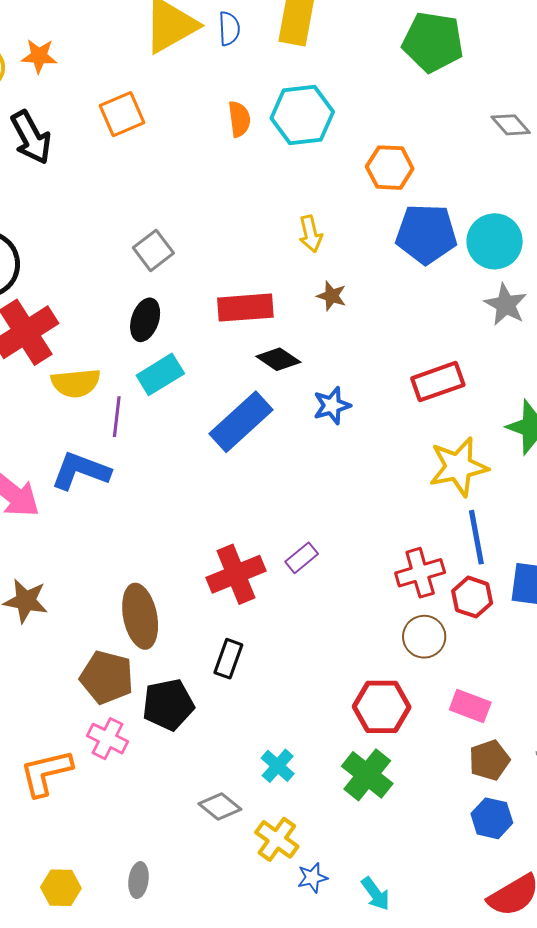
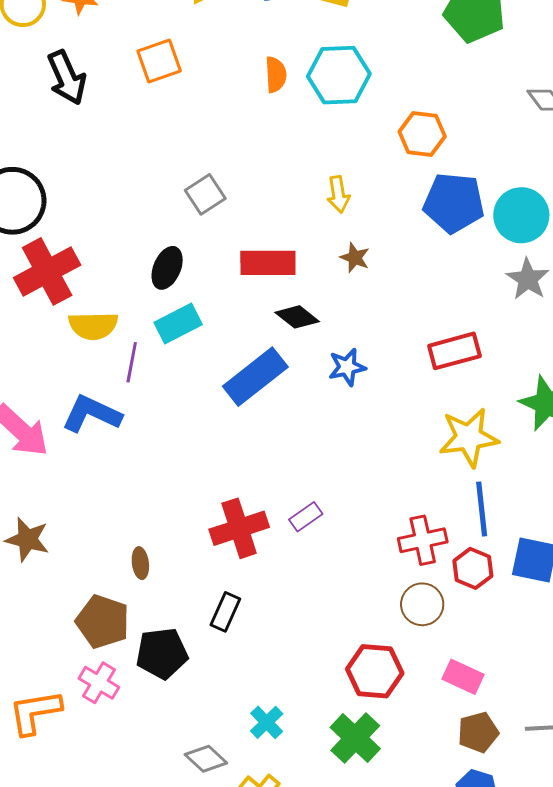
gray square: (153, 250) -> (205, 194), moved
brown ellipse: (140, 616) -> (140, 563), size x0.5

